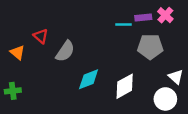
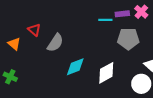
green cross: (13, 91) -> (10, 77), turned 32

